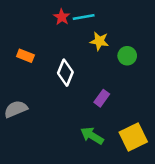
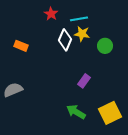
cyan line: (84, 17) -> (79, 19), moved
white diamond: (65, 73) -> (65, 40), moved

